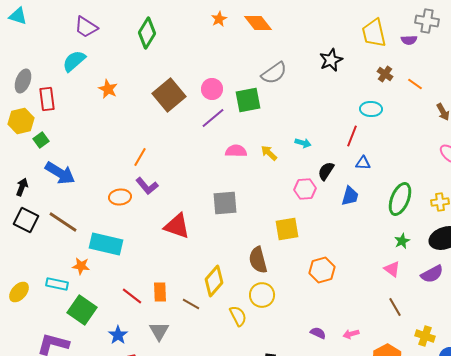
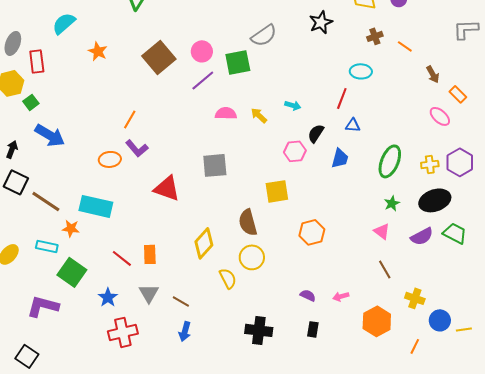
brown cross: (385, 74) -> (375, 36), turned 35
brown line: (63, 222) -> (46, 201), moved
brown line: (191, 304) -> (181, 301), moved

